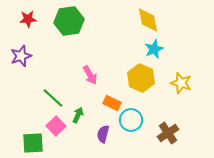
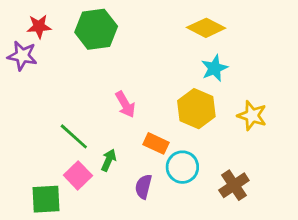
yellow diamond: (148, 20) -> (206, 28), turned -52
purple star: (21, 56) -> (22, 56), moved, turned 30

